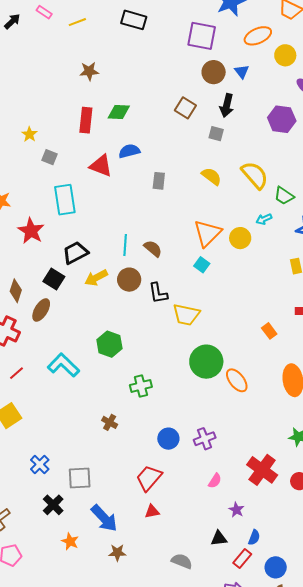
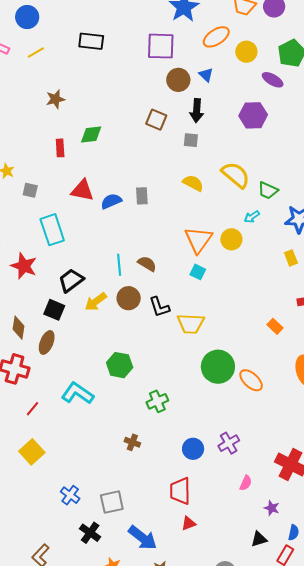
red rectangle: (86, 120) -> (60, 148), size x0.7
blue semicircle: (129, 151) -> (111, 201), moved
red trapezoid: (149, 478) -> (180, 491), turned -32

